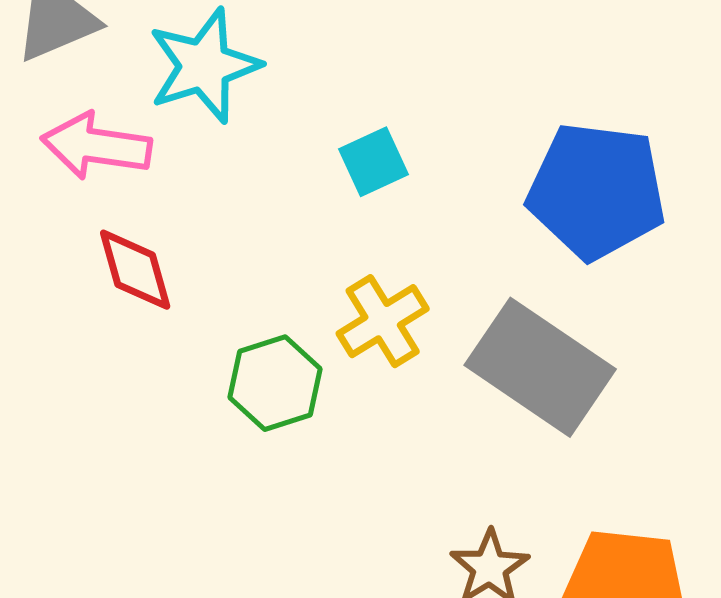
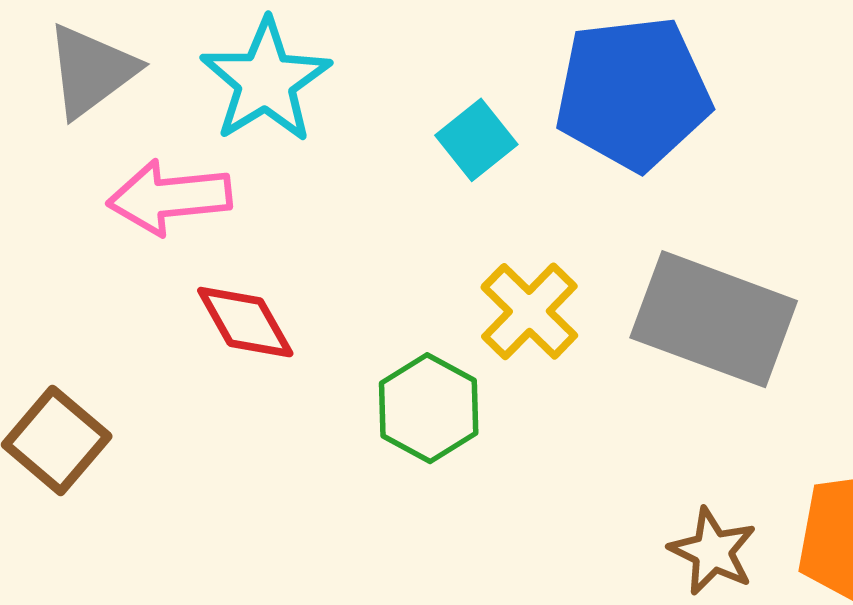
blue pentagon: (597, 191) -> (633, 93), moved

